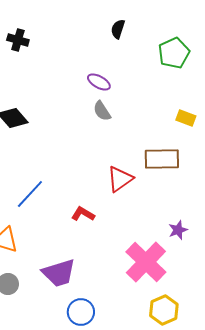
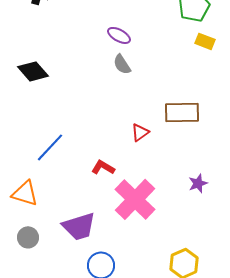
yellow rectangle: (186, 118) -> (205, 41), moved
red triangle: (120, 179) -> (140, 132), size x0.7
pink cross: (146, 262) -> (135, 199), moved

